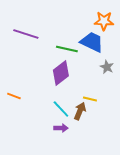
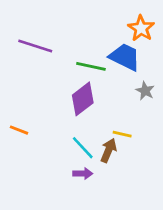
orange star: (104, 21) -> (141, 28), turned 30

